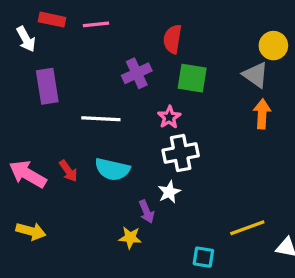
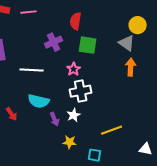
red arrow: (68, 171) -> (12, 114), moved
purple arrow: (146, 212) -> (55, 119), moved
yellow line: (247, 228) -> (112, 130), moved
yellow star: (130, 238) -> (70, 142), moved

